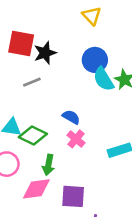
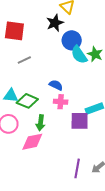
black star: (45, 53) -> (55, 23), moved
pink cross: (76, 139) -> (61, 102), turned -32
purple square: (73, 196) -> (80, 121), moved

